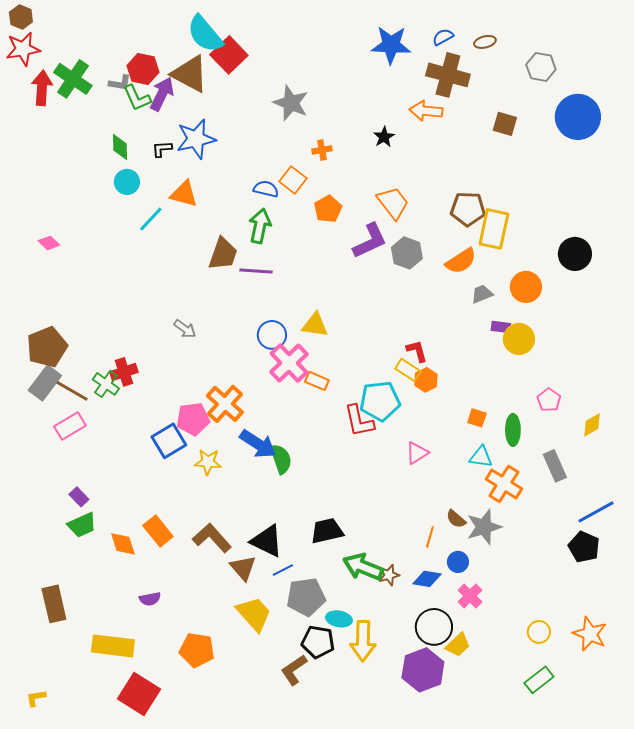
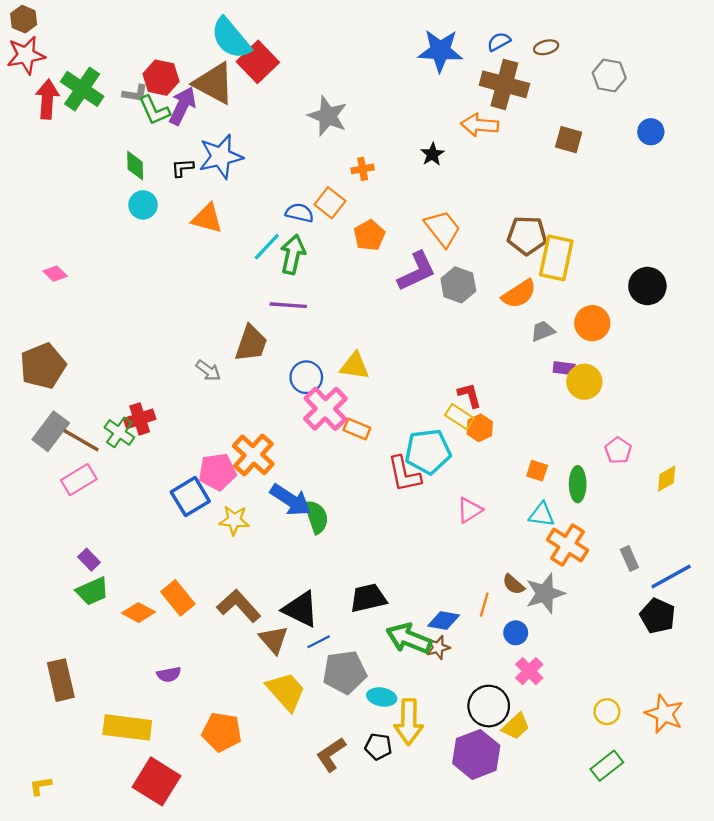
blue circle: (578, 117) -> (651, 132), size x0.5
cyan line: (151, 219) -> (267, 247), moved
brown trapezoid: (223, 254) -> (251, 343), moved
brown pentagon: (47, 347) -> (43, 366), moved
gray rectangle: (555, 466) -> (629, 559), moved, size x0.7
orange diamond: (123, 544) -> (138, 613), turned -44
blue diamond: (427, 579) -> (444, 620), moved
black pentagon: (318, 642) -> (378, 747), moved, size x0.7

